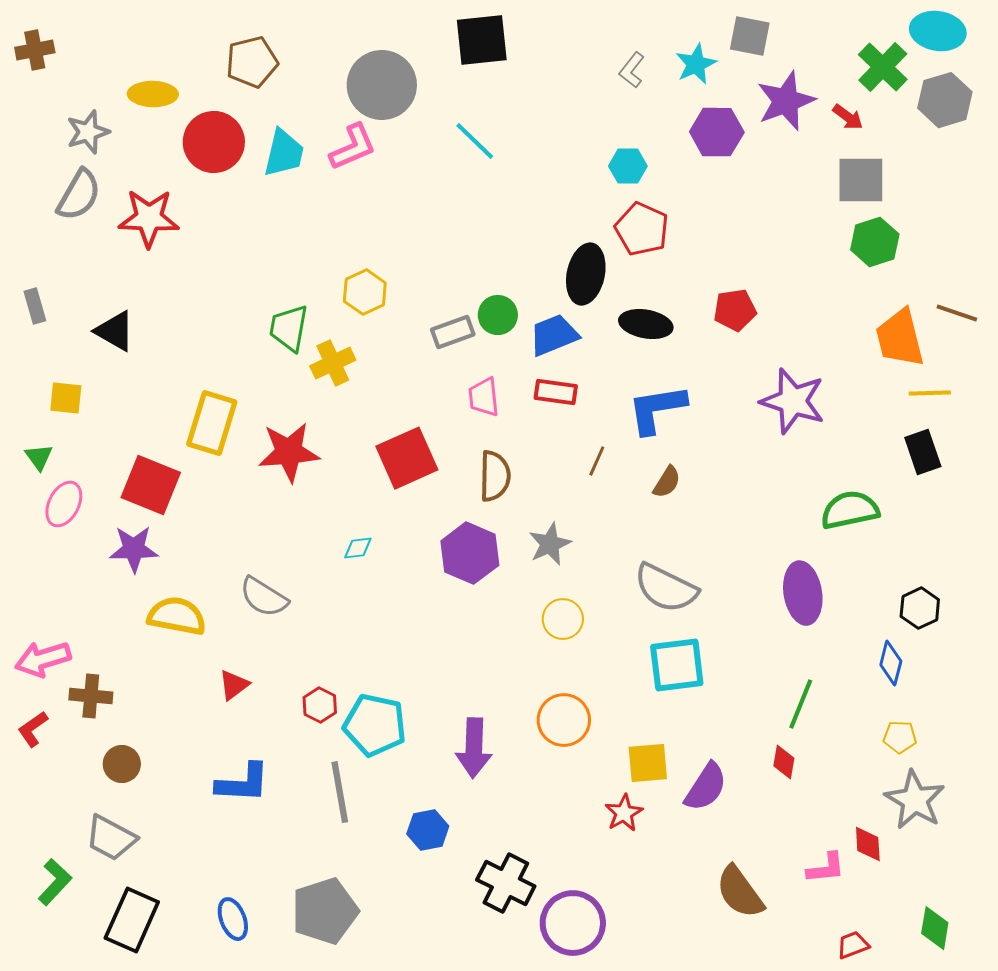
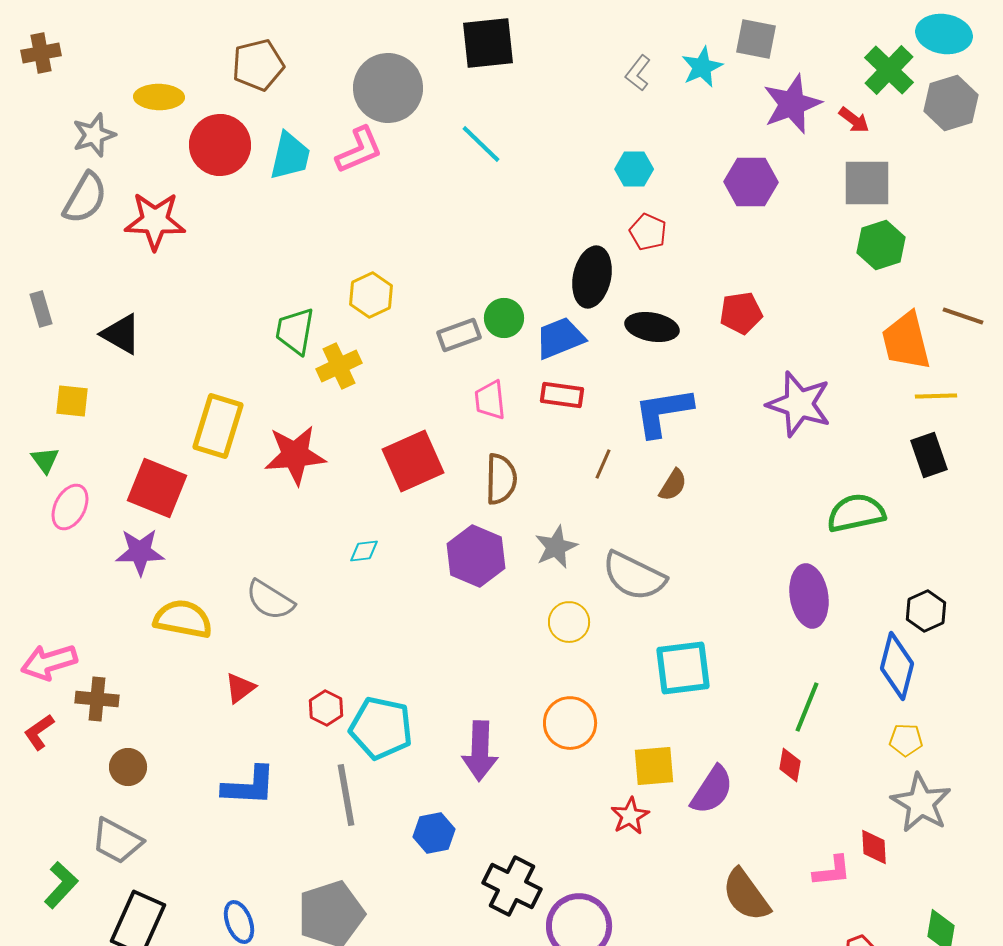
purple hexagon: (717, 132) -> (751, 182), moved
red pentagon: (642, 229) -> (648, 232), size x0.7
gray semicircle: (666, 588) -> (634, 576), moved
blue diamond: (891, 663) -> (897, 666), size x1.5

